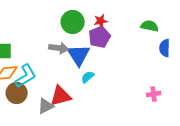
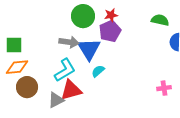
cyan L-shape: (26, 76) -> (65, 70), moved

